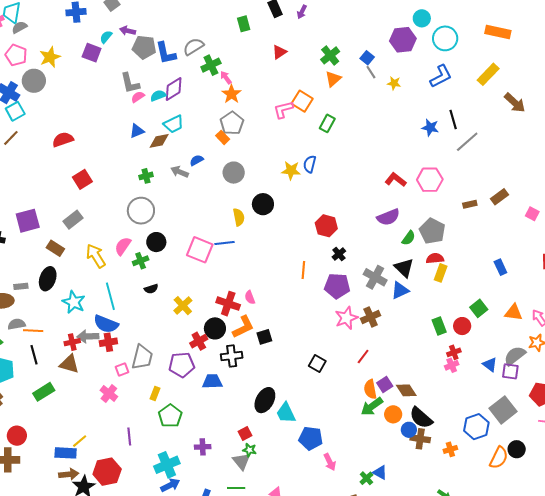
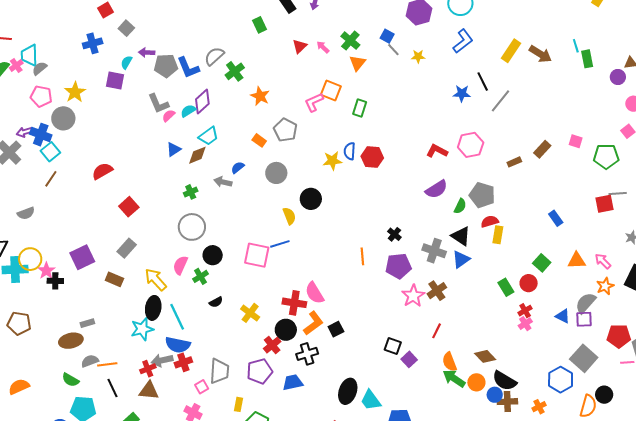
yellow rectangle: (488, 74) -> (511, 51), moved
pink arrow: (226, 77) -> (323, 47), moved
gray pentagon: (232, 123) -> (285, 130), moved
pink square: (532, 214) -> (576, 141), moved
red hexagon: (326, 226) -> (372, 157), moved
black ellipse: (48, 279) -> (153, 308), moved
pink semicircle: (250, 297) -> (315, 293), size x1.6
cyan star: (74, 302) -> (142, 329), turned -30
purple square: (385, 384) -> (409, 359), moved
green arrow: (372, 406) -> (454, 378), turned 80

